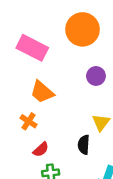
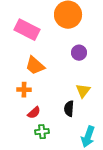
orange cross: (29, 121) -> (24, 90), turned -32

